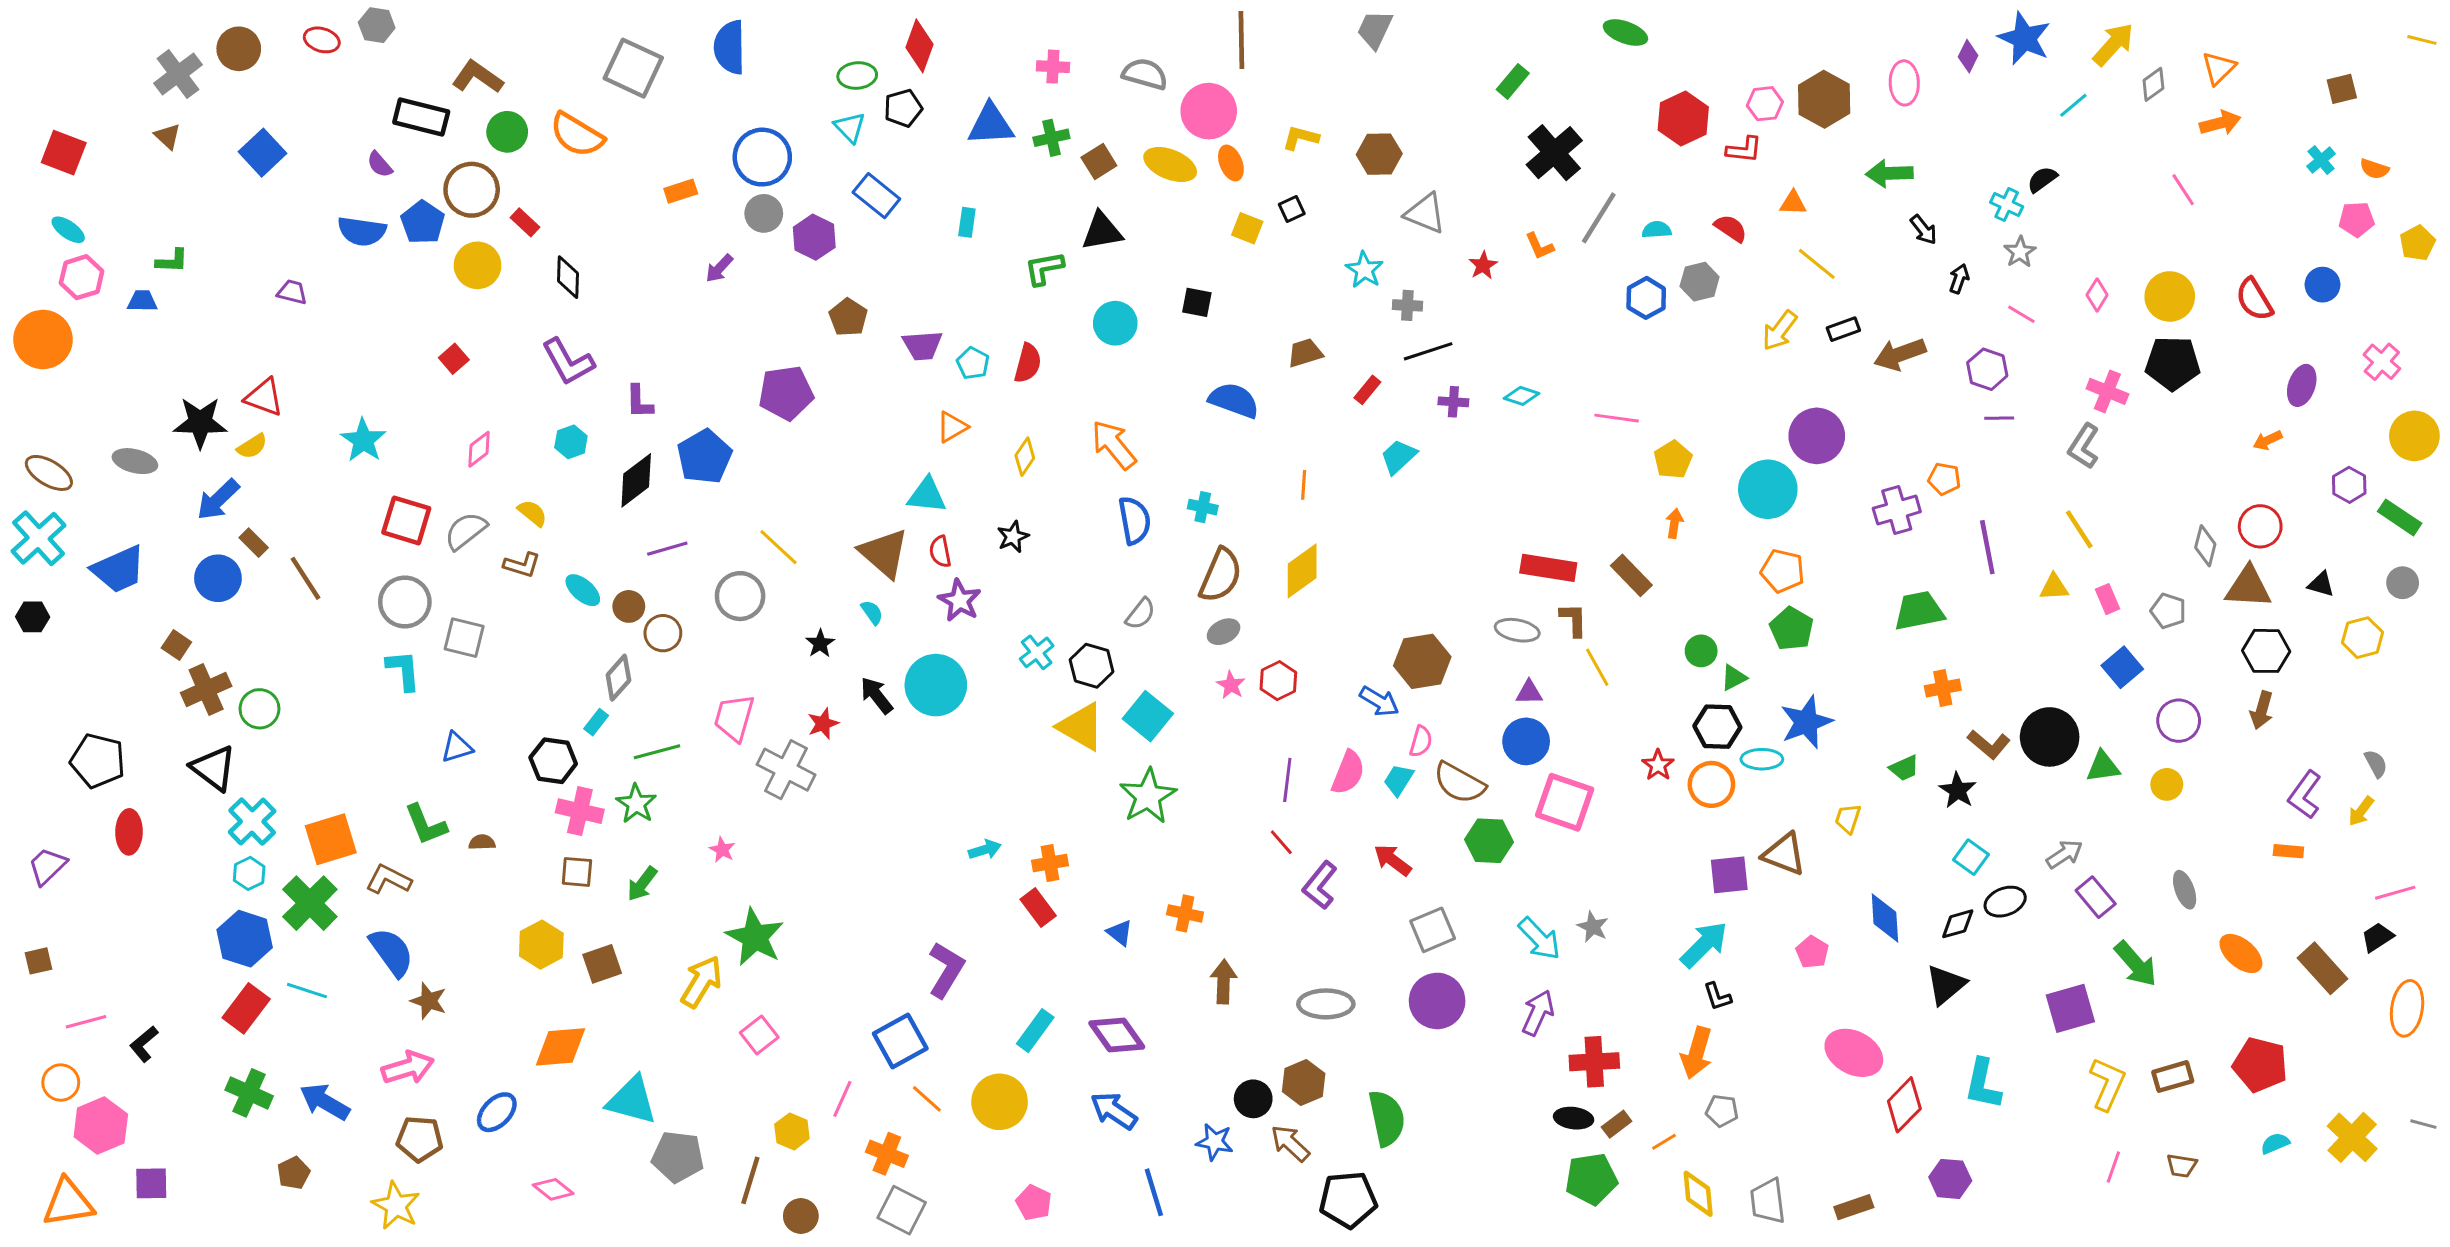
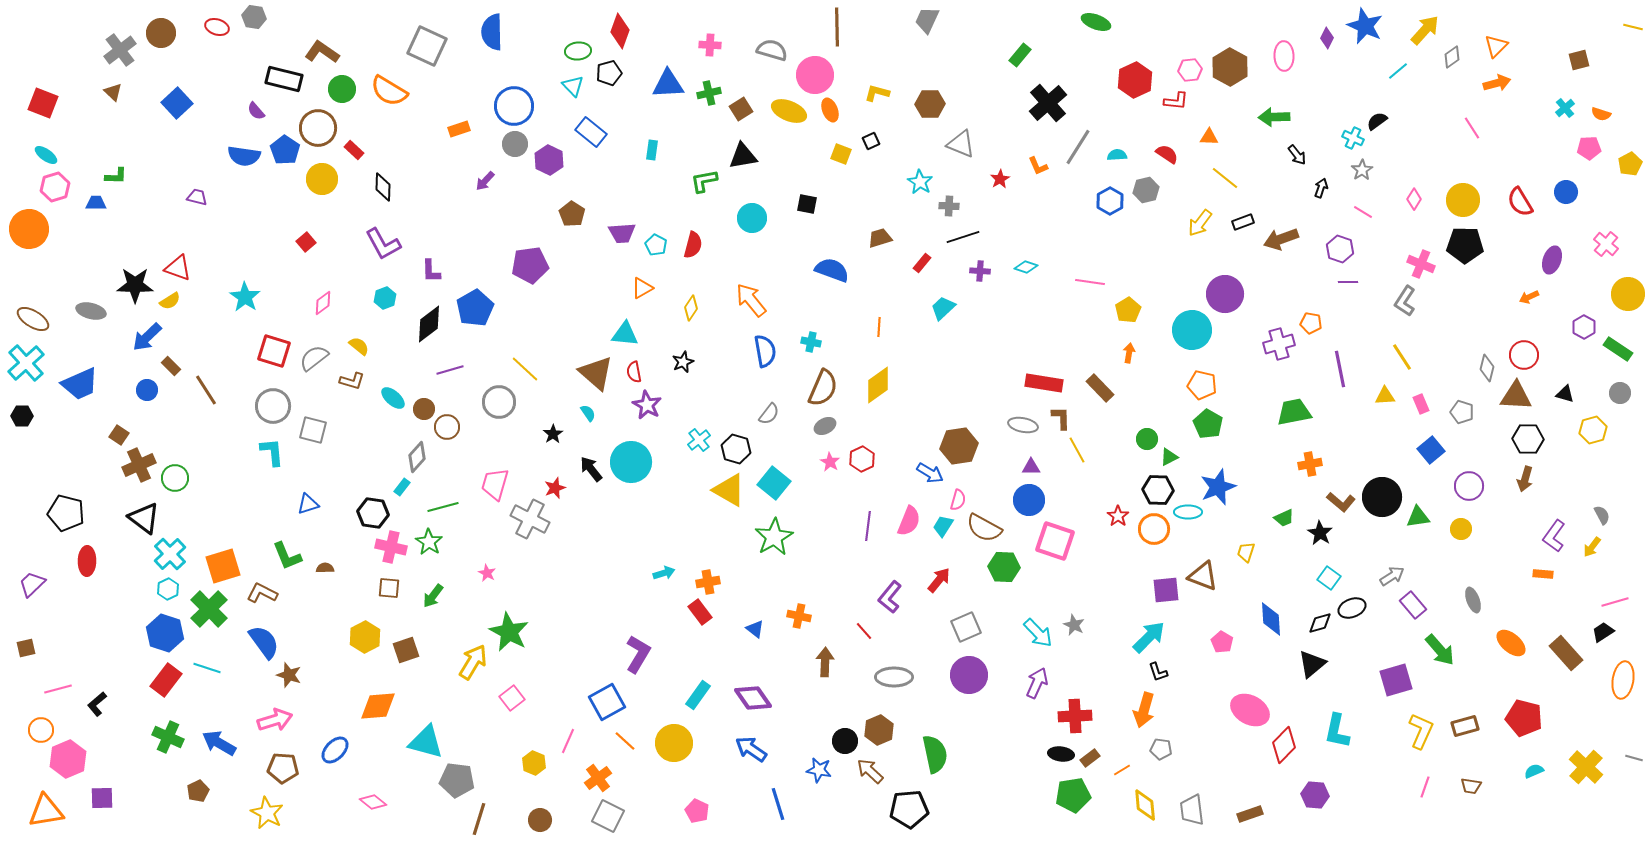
blue circle: (218, 578) -> (147, 390), size x0.7
red line: (1281, 842) -> (864, 631), moved
red arrow: (1393, 860) -> (939, 580), turned 92
orange cross: (887, 1154) -> (598, 778), turned 32
brown line: (750, 1180) -> (479, 819), moved

